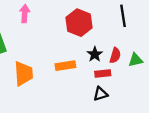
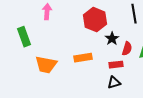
black star: (95, 54) -> (112, 39), moved
orange trapezoid: (24, 74) -> (46, 65), turned 105

